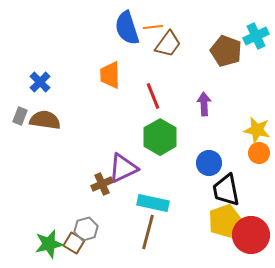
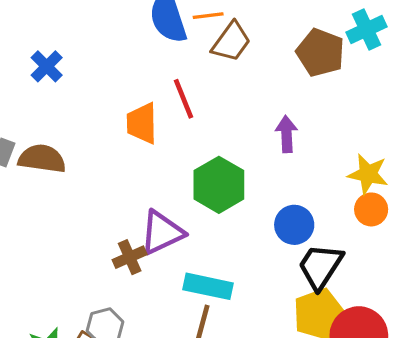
orange trapezoid: (110, 75) -> (142, 123), moved
blue cross: (40, 82) -> (47, 66), moved
red line: (153, 96) -> (183, 99), moved
black trapezoid: (226, 190) -> (320, 266), turned 44

